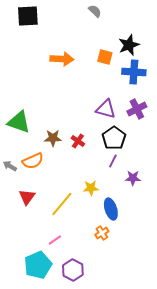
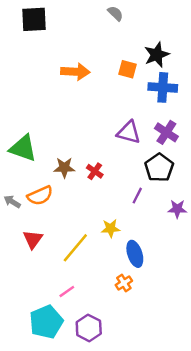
purple cross: (137, 109) -> (166, 132), turned -30
black pentagon: (114, 138) -> (159, 168), moved
purple star: (133, 178) -> (177, 209), moved

